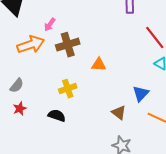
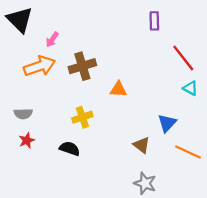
pink arrow: (50, 25) -> (52, 39), moved
gray semicircle: (17, 86) -> (23, 114), turned 49

